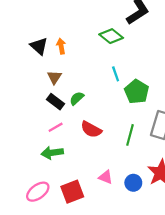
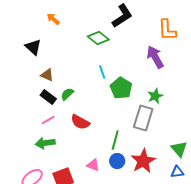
orange arrow: (61, 46) -> (53, 19), moved, turned -40
brown triangle: (54, 77) -> (47, 75), turned -40
green line: (130, 135) -> (115, 140), moved
blue circle: (133, 183) -> (117, 161), moved

